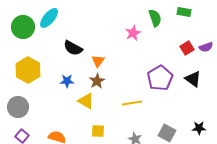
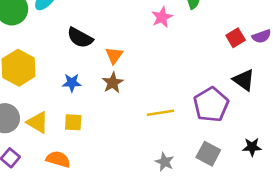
purple pentagon: (160, 78) -> (211, 105), moved
yellow triangle: (86, 101) -> (38, 122), moved
yellow square: (98, 131) -> (73, 122), moved

